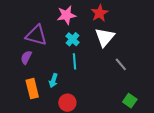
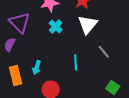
purple triangle: (36, 35) -> (20, 23), turned 30
cyan line: (74, 61) -> (76, 63), moved

